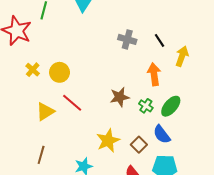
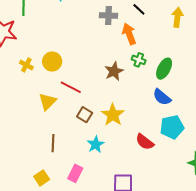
yellow arrow: (182, 56) -> (177, 17), moved
orange arrow: (154, 74) -> (129, 34), moved
green cross: (146, 106) -> (139, 60), moved
brown square: (139, 145) -> (85, 115), moved

